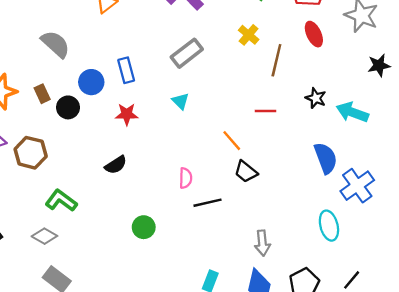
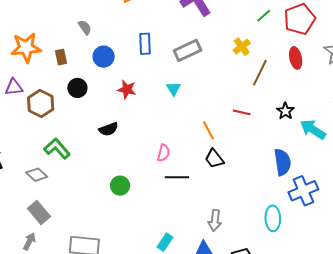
gray semicircle: (55, 44) -> (85, 27), moved, size x0.6
blue rectangle: (126, 70) -> (145, 44), moved
black circle: (68, 107) -> (77, 88), moved

